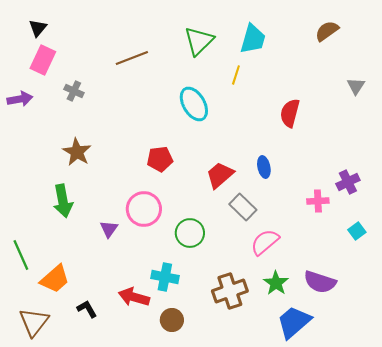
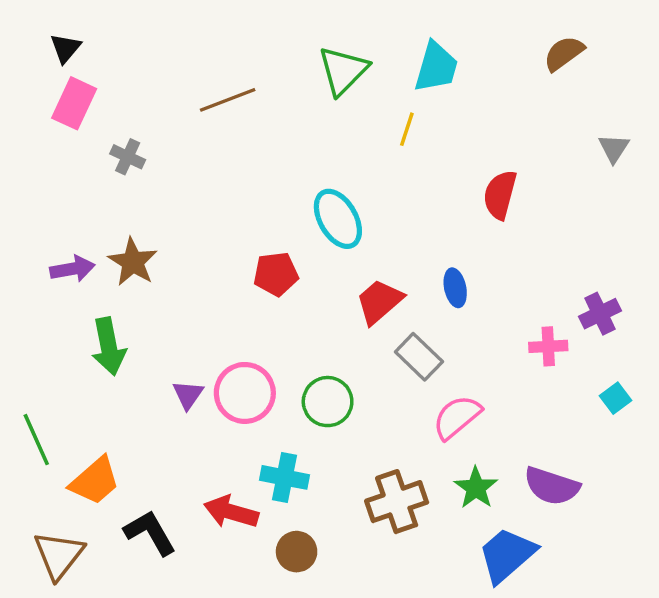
purple arrow: (20, 99) -> (72, 269), moved
cyan ellipse: (194, 104) -> (338, 219), moved
pink circle: (144, 209) -> (245, 393), moved
black L-shape: (87, 309) -> (150, 533), size x1.5

